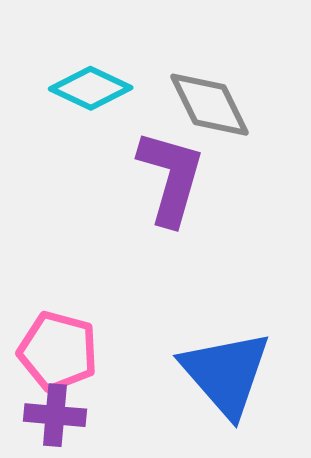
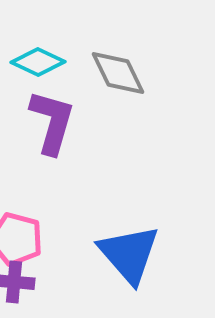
purple L-shape: (171, 177) -> (52, 122), moved

